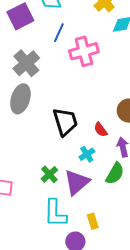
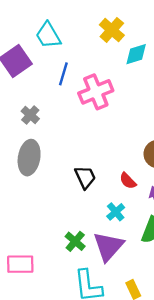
gray cross: (26, 63) -> (30, 115), size x0.6
black trapezoid: (65, 122) -> (85, 177), size x0.7

